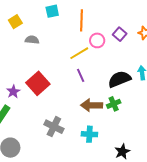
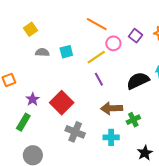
cyan square: (52, 11) -> (66, 52), moved
orange line: (82, 20) -> (97, 24), turned -60
gray semicircle: (32, 40) -> (42, 52), moved
red square: (38, 83) -> (62, 103), moved
green cross: (114, 104) -> (133, 120), moved

